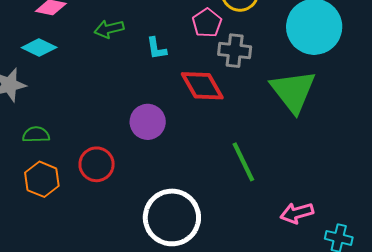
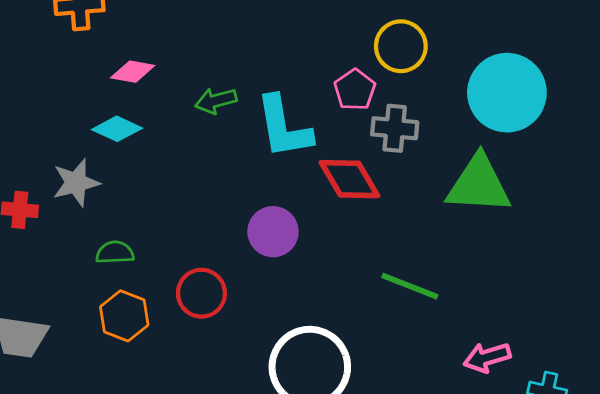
cyan L-shape: (156, 48) -> (284, 127), size x2.0
green triangle: (293, 91) -> (479, 184), turned -48
green line: (243, 162) -> (410, 286), turned -42

